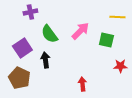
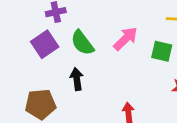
purple square: (22, 48) -> (45, 44), moved
brown pentagon: (19, 78) -> (40, 104), turned -30

